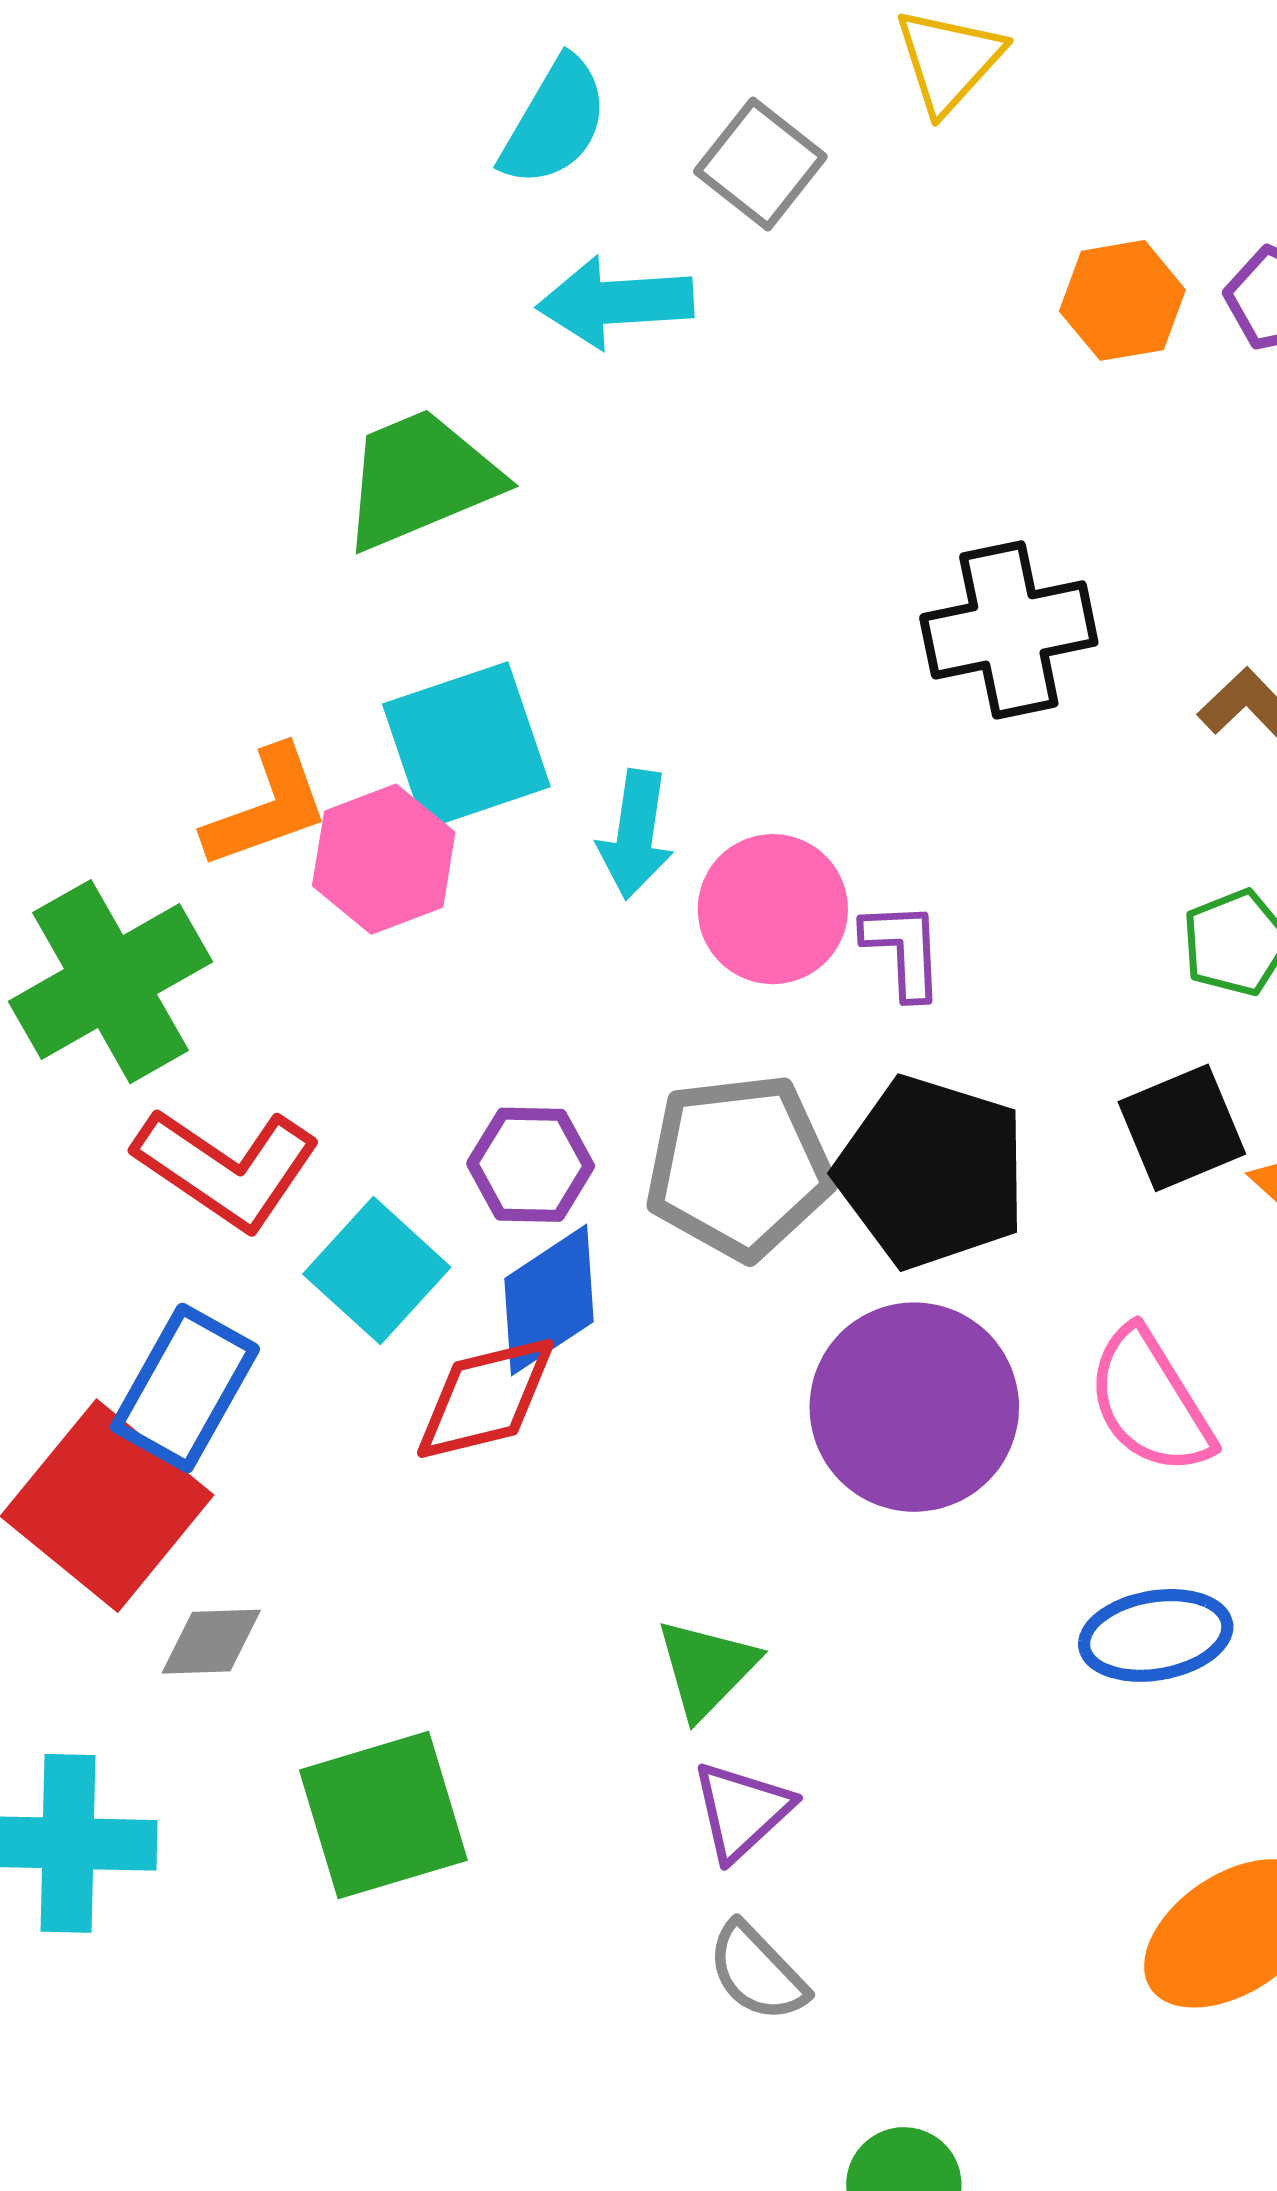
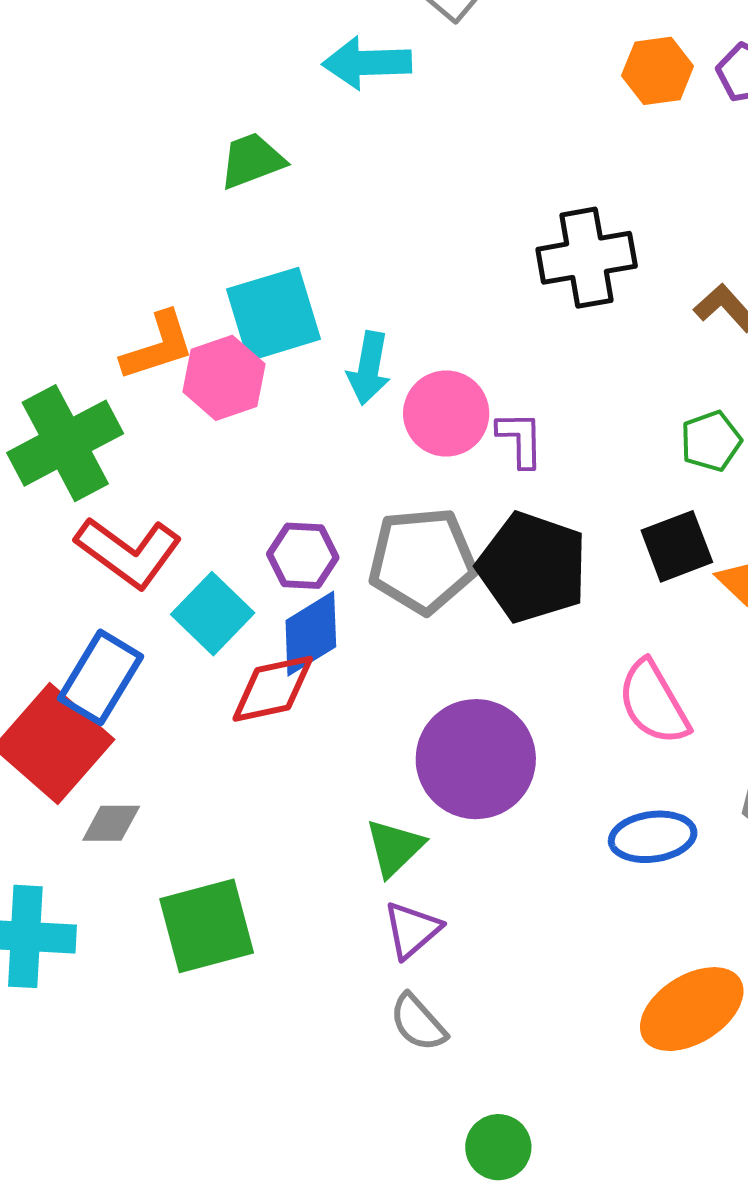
green trapezoid: (420, 479) -> (252, 161), size x0.7
purple circle: (914, 1407) -> (476, 759), moved

